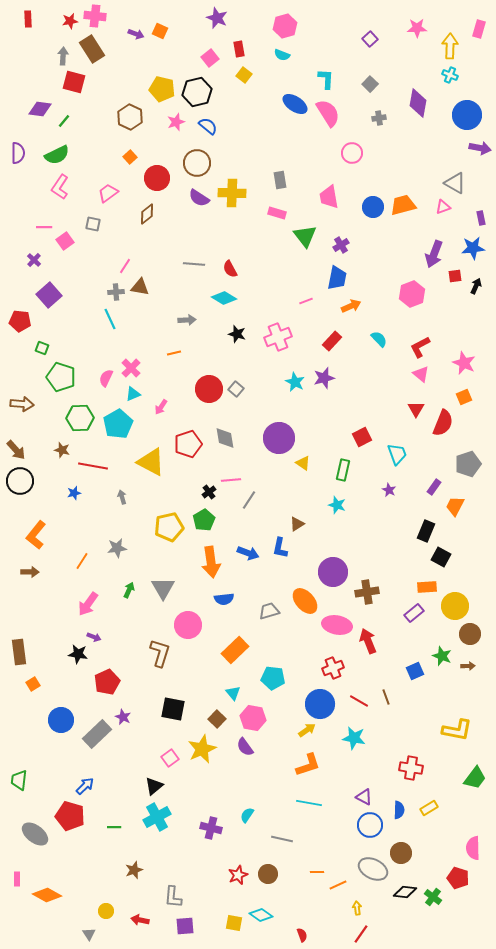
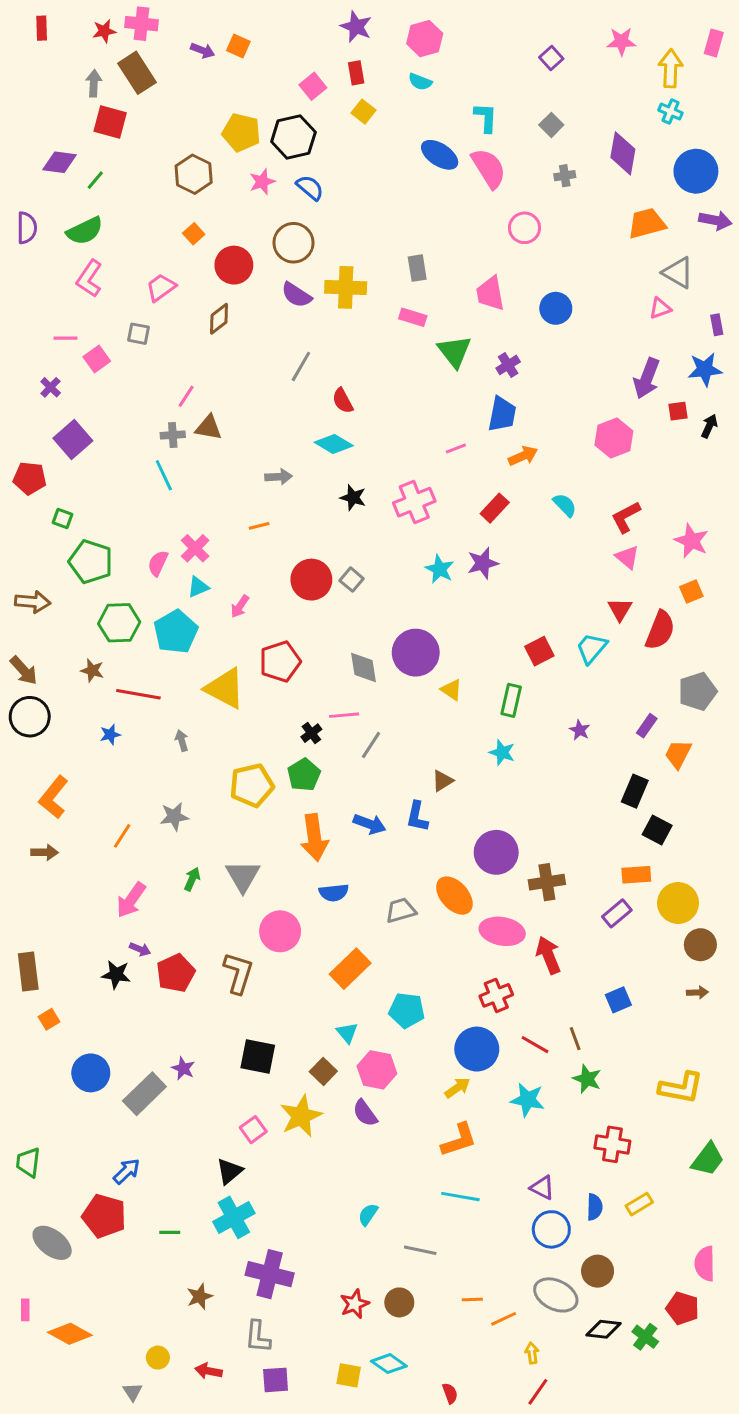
purple star: (217, 18) -> (356, 27), moved
orange trapezoid: (403, 205) -> (647, 223), moved
gray line: (194, 264) -> (301, 366), moved, turned -65
gray diamond: (225, 438) -> (364, 668), moved
cyan trapezoid: (397, 454) -> (592, 648), moved, turned -120
green star: (442, 656) -> (587, 1079), moved
red pentagon: (107, 682) -> (176, 973), moved
purple cross: (211, 828) -> (270, 1274), moved, size x1.4

